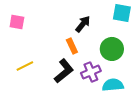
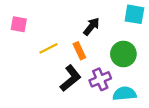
yellow line: (25, 66) -> (48, 48), moved

